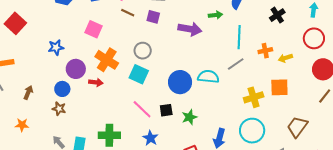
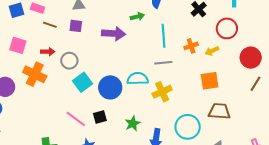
red circle: (314, 38) -> (227, 28), moved
gray line: (236, 64) -> (163, 63), turned 36
cyan square: (139, 74) -> (82, 82), moved, turned 36
red arrow: (96, 82) -> (48, 52), moved
yellow cross: (254, 97) -> (162, 92), moved
green star: (189, 117) -> (133, 123), moved
brown trapezoid: (297, 127) -> (219, 111), moved, turned 65

